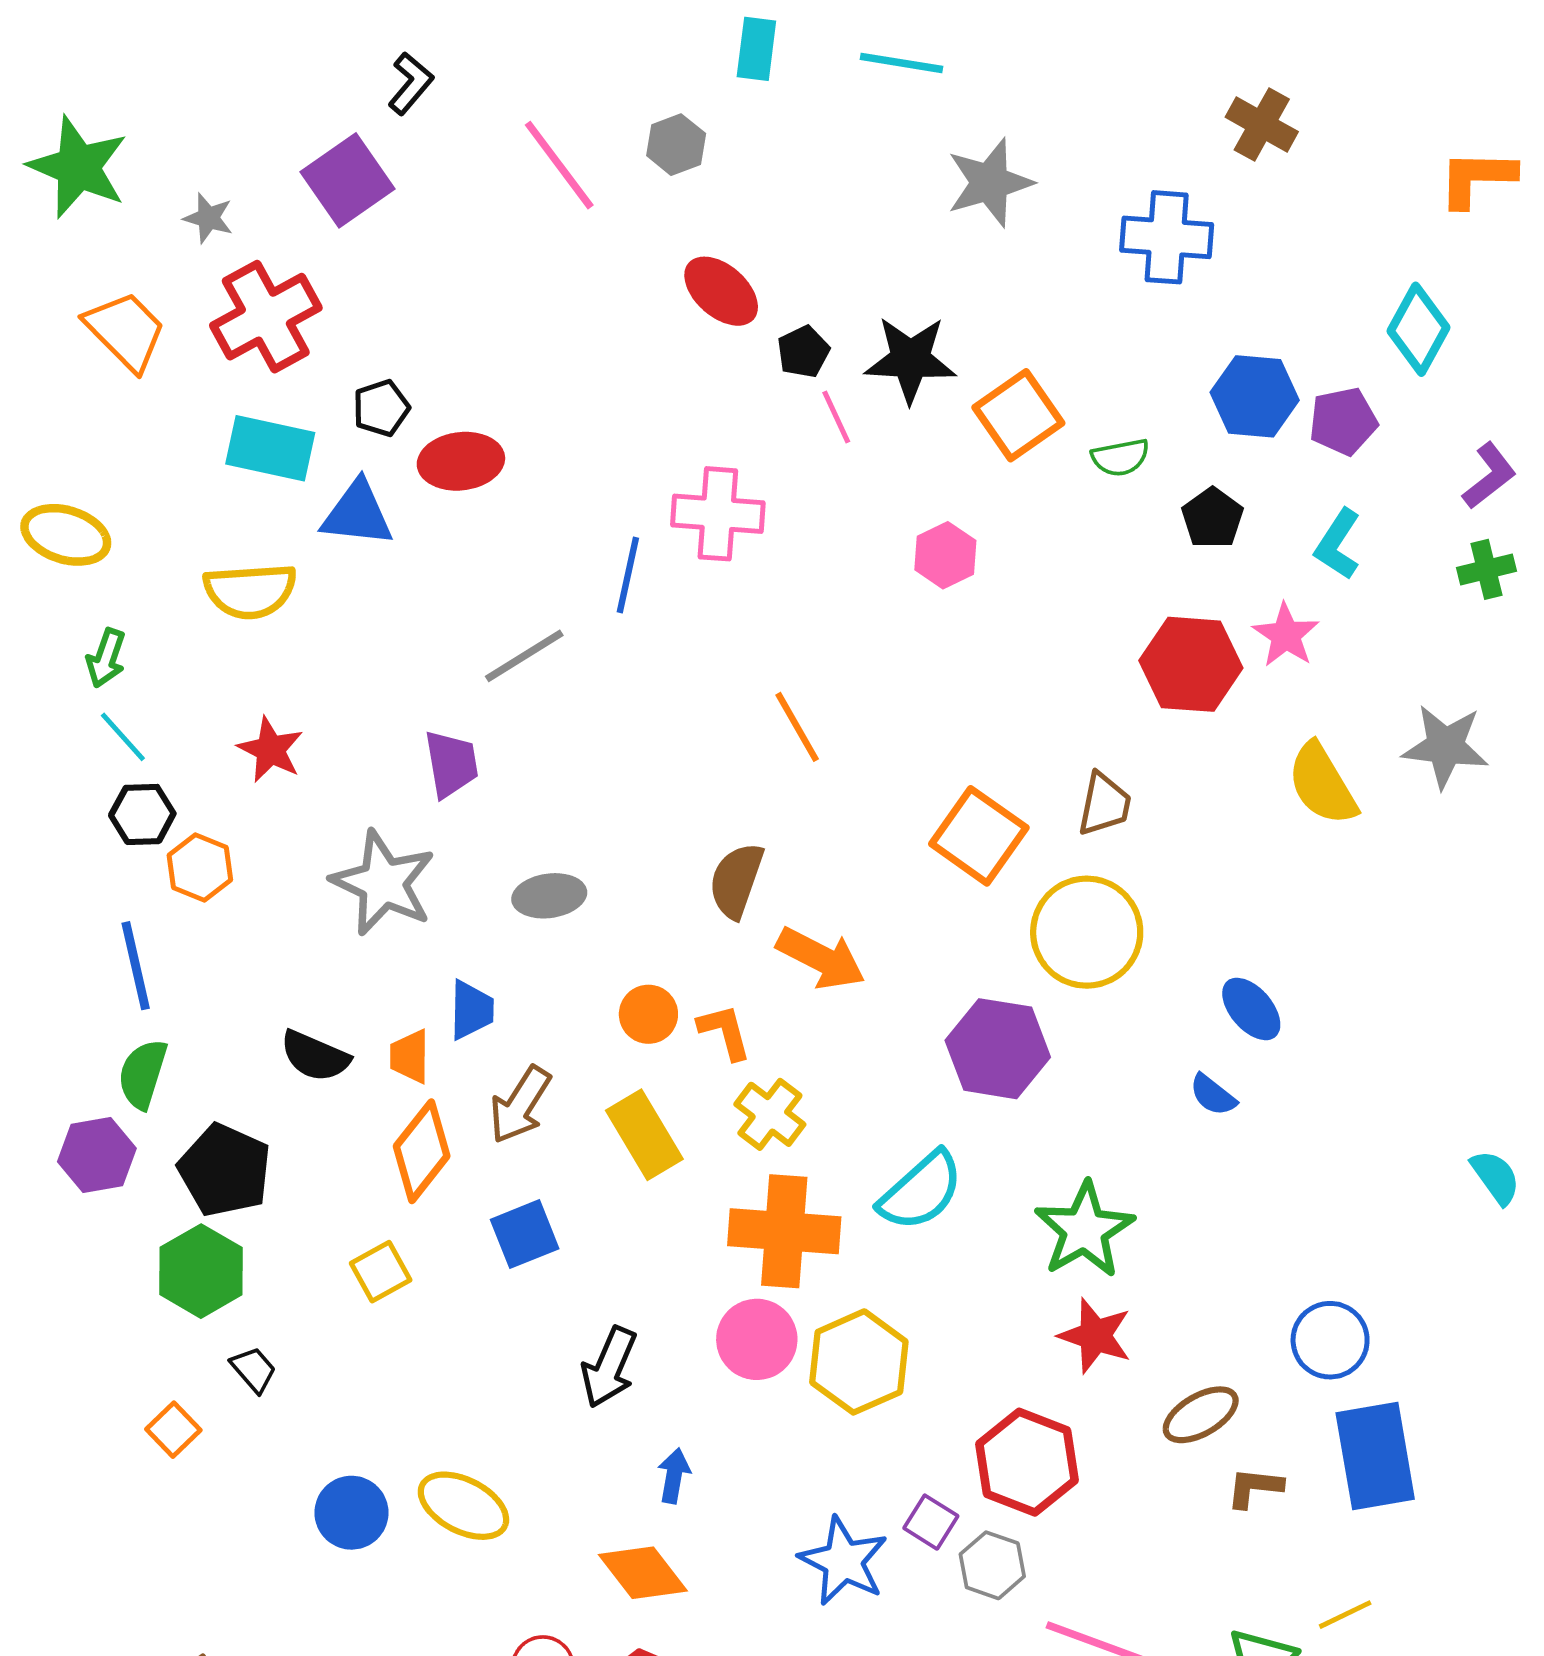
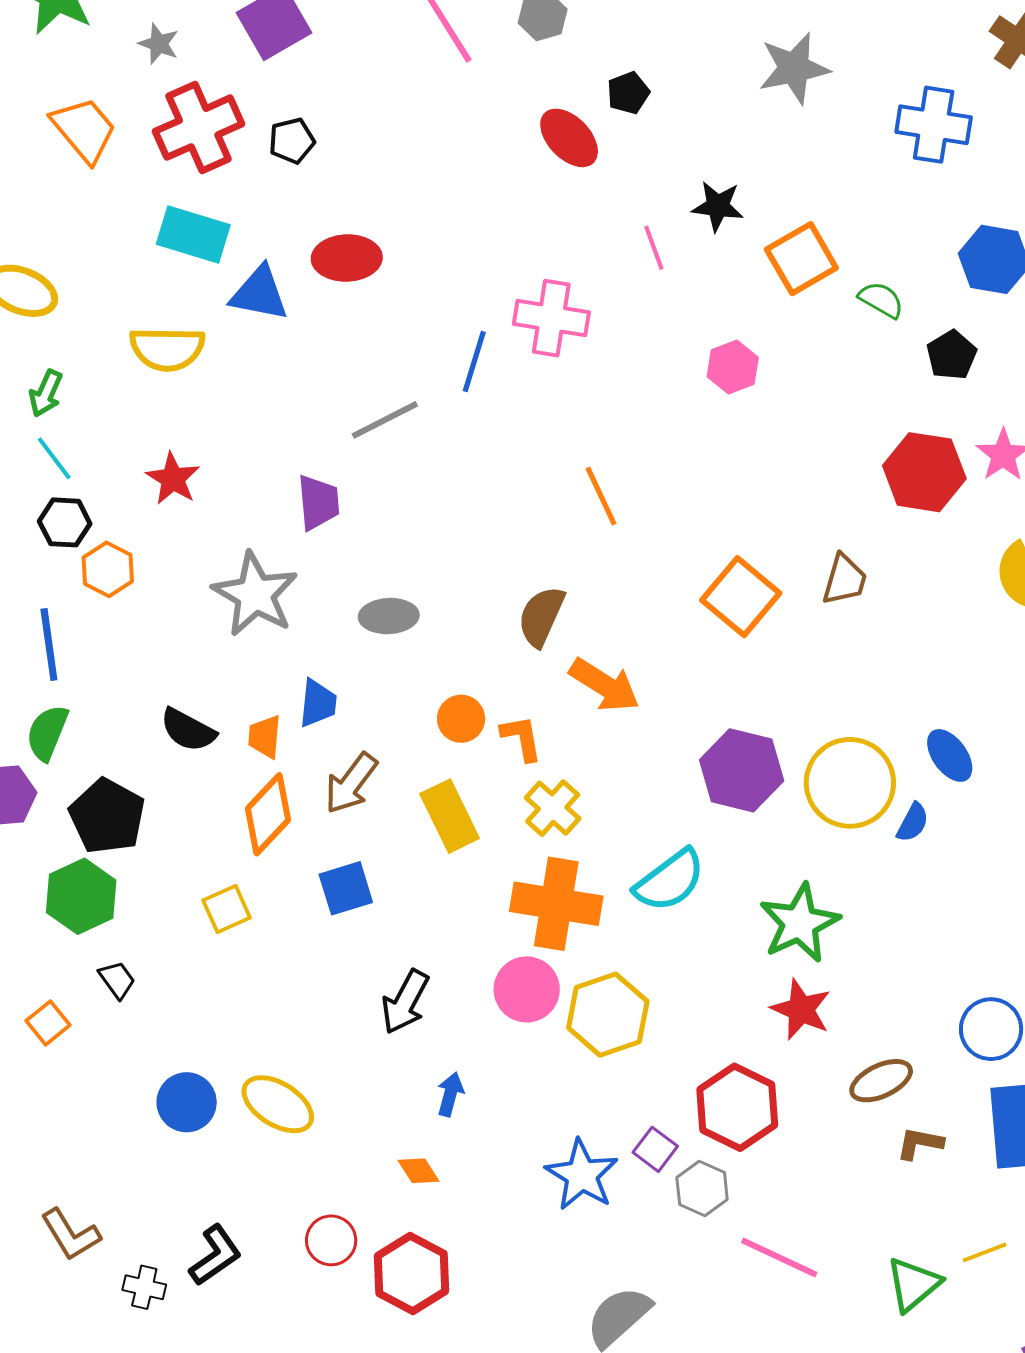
black pentagon: (803, 352) -> (628, 93), moved
black star: (910, 359) -> (718, 206), size x0.7
black pentagon: (381, 408) -> (292, 141), moved
green semicircle: (1120, 457) -> (881, 300), turned -144
yellow circle: (1087, 932) -> (850, 783), moved
blue semicircle: (1213, 1095) -> (913, 822), turned -105
orange diamond: (643, 1573) -> (418, 1171), size x0.6

